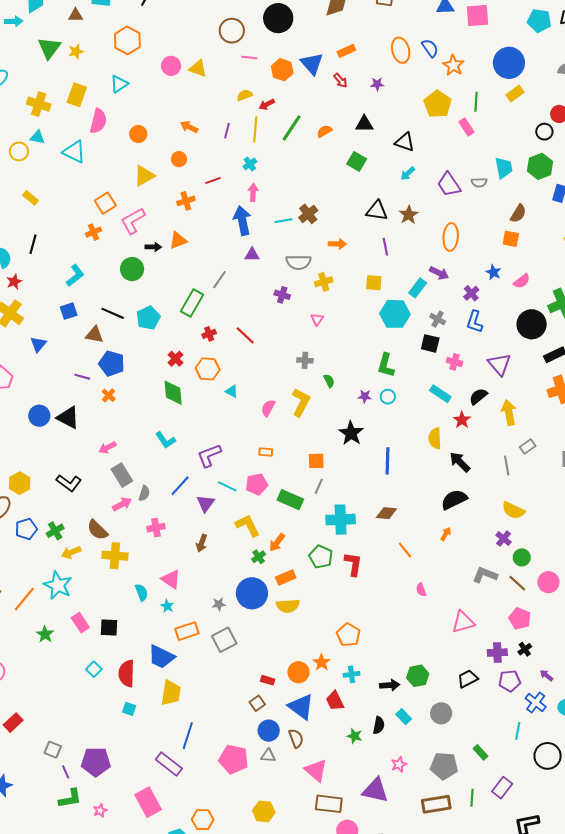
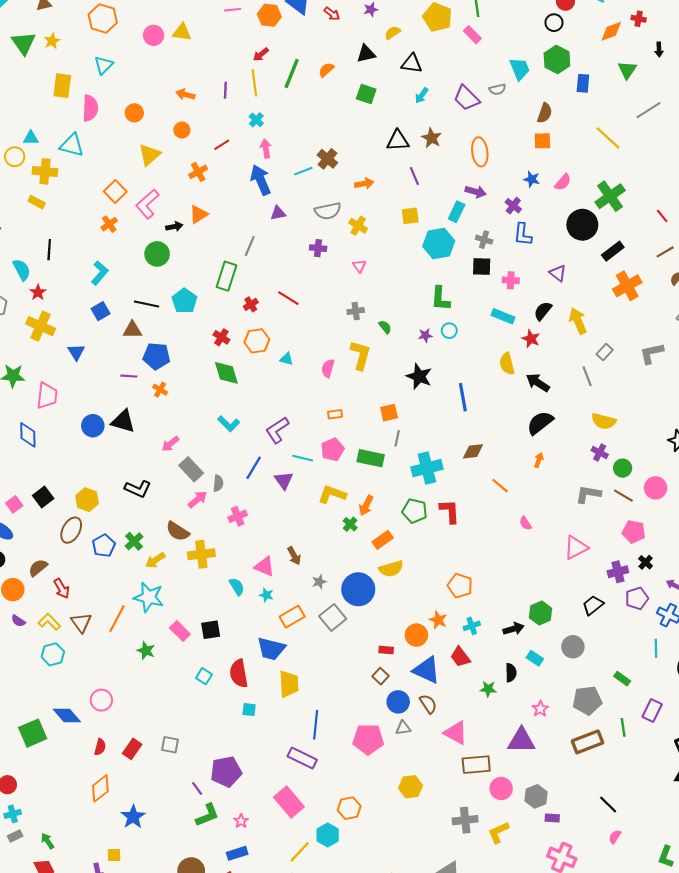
yellow semicircle: (245, 95) -> (392, 33), moved
yellow cross: (39, 104) -> (45, 171), moved
yellow cross: (324, 282) -> (358, 226), turned -30
purple triangle: (499, 364) -> (558, 273), size x0.7
yellow L-shape: (248, 526) -> (332, 494), turned -32
brown arrow: (202, 543) -> (294, 556), moved, turned -36
blue circle: (252, 593) -> (358, 589), moved
gray square: (53, 750) -> (170, 745), moved

